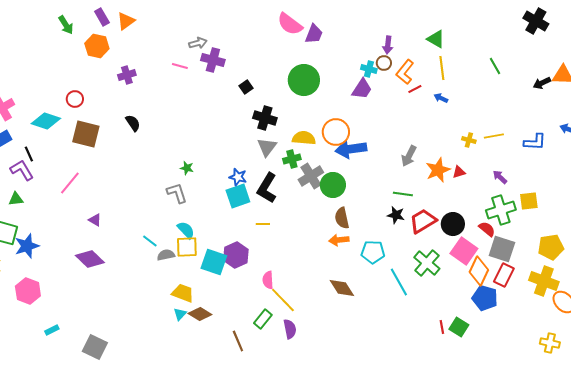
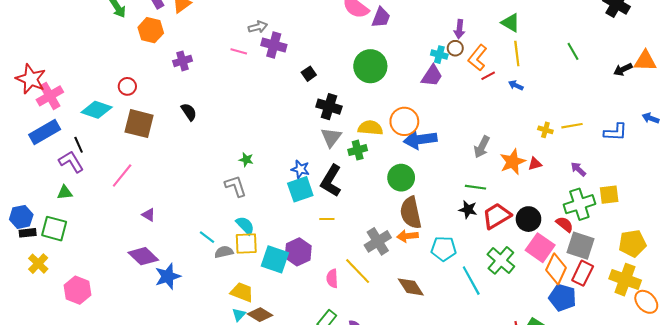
gray cross: (311, 176) -> (378, 241), moved
brown semicircle: (342, 218) -> (411, 213), size x1.4
blue star: (27, 246) -> (168, 276), moved
yellow line: (283, 300) -> (358, 271), moved

